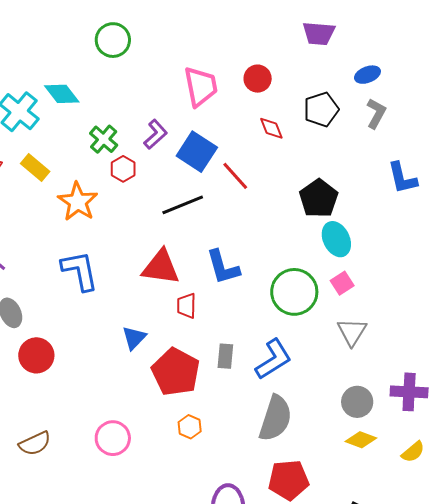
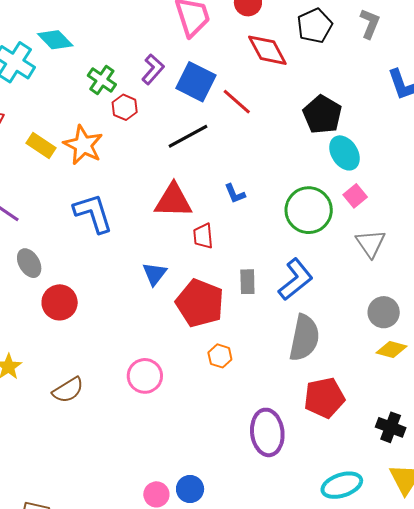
red diamond: (271, 128) -> (267, 50), size x1.6
yellow rectangle: (35, 167) -> (41, 146), moved
blue L-shape: (223, 267) -> (235, 194), size x0.6

